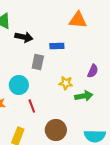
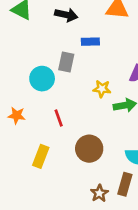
black arrow: (24, 37) -> (66, 15), moved
cyan circle: (19, 85) -> (42, 79), moved

